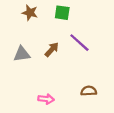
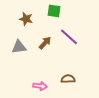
brown star: (30, 13) -> (26, 19), moved
brown semicircle: (89, 91) -> (68, 79), moved

